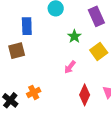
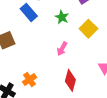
blue rectangle: (27, 26) -> (29, 12), moved, turned -30
red diamond: (85, 95) -> (70, 80), moved

